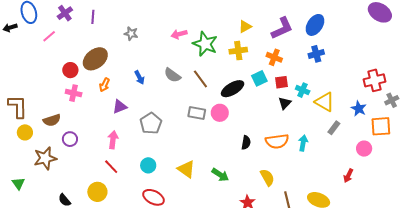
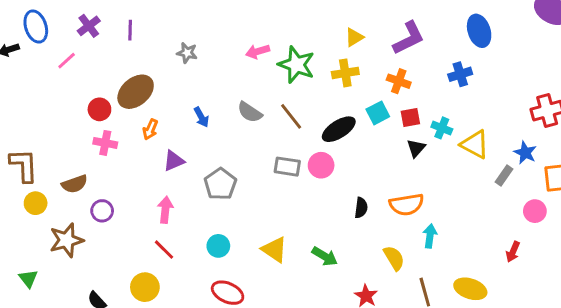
blue ellipse: (315, 25) -> (479, 31), moved, turned -50
gray rectangle: (334, 128) -> (504, 176), moved
cyan arrow: (303, 143) -> (430, 236), moved

